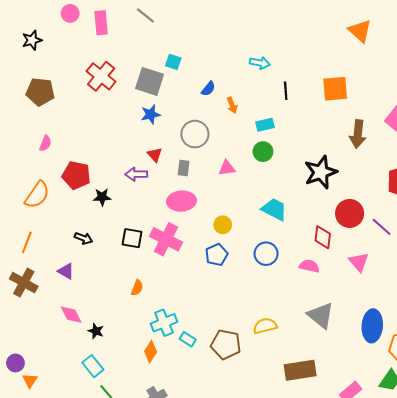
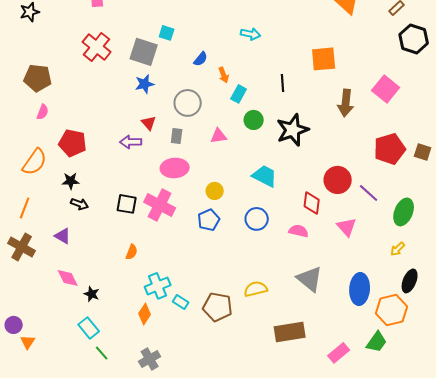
black line: (286, 91) -> (283, 83), moved
brown pentagon: (40, 92) -> (38, 78), moved
cyan rectangle: (265, 125) -> (239, 94), moved, turned -48
black star: (321, 172) -> (293, 130), moved
black star: (102, 197) -> (71, 181), moved

